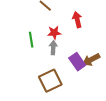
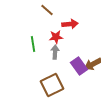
red arrow: (77, 20) -> (70, 24), moved, turned 98

